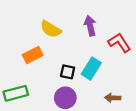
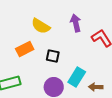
cyan rectangle: (91, 69) -> (77, 77), moved
black square: (68, 72) -> (53, 56), moved

